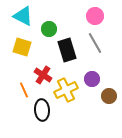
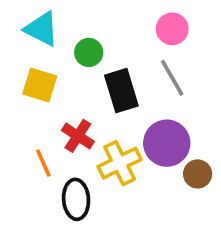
purple circle: (92, 79) -> (167, 143), size x1.6

